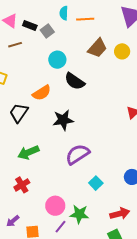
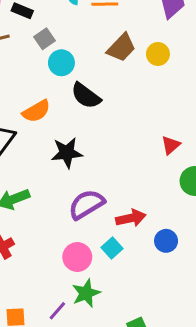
gray square: (47, 31) -> (45, 39), moved
pink circle: (55, 206) -> (77, 257), moved
green star: (79, 214) -> (86, 293), turned -30
red arrow: (120, 214) -> (131, 218), moved

